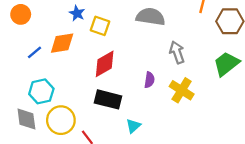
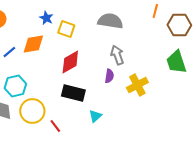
gray arrow: (177, 52) -> (117, 55), moved
green trapezoid: (226, 64) -> (176, 62), turned -70
yellow cross: (182, 90) -> (137, 85), turned 30

